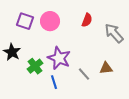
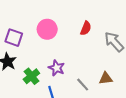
purple square: (25, 21) -> (14, 38), moved
purple star: (59, 58) -> (57, 68), size x0.7

